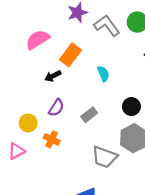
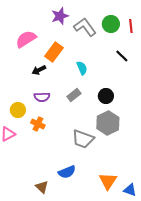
purple semicircle: (56, 108) -> (42, 97), turned 56
gray rectangle: (89, 115) -> (74, 95), moved

